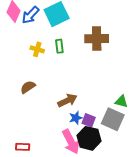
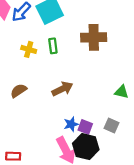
brown arrow: (67, 101) -> (62, 89), moved
green triangle: (121, 101) -> (121, 92), moved
gray square: (113, 119) -> (112, 126), size x0.6

